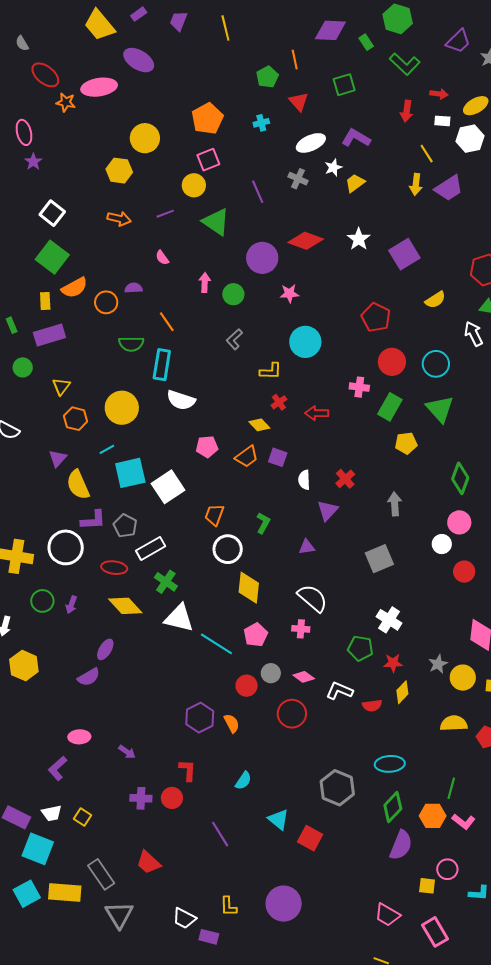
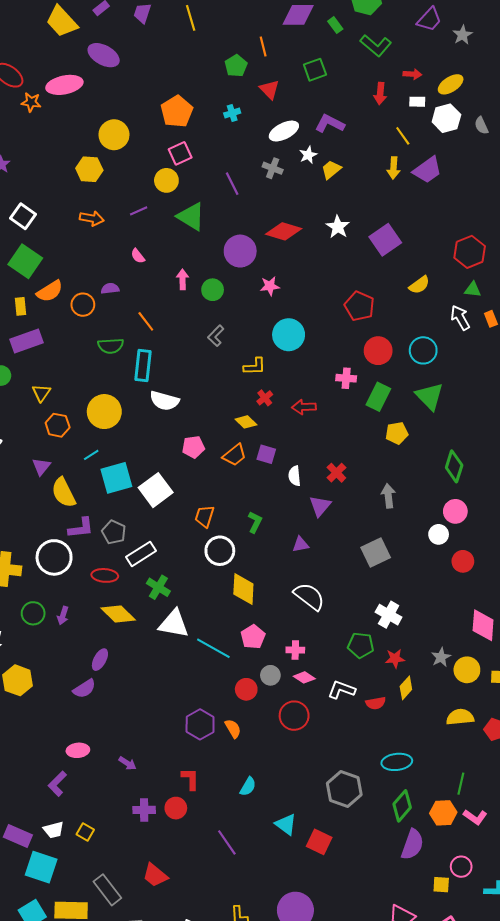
pink cross: (301, 629) -> (295, 650), moved

